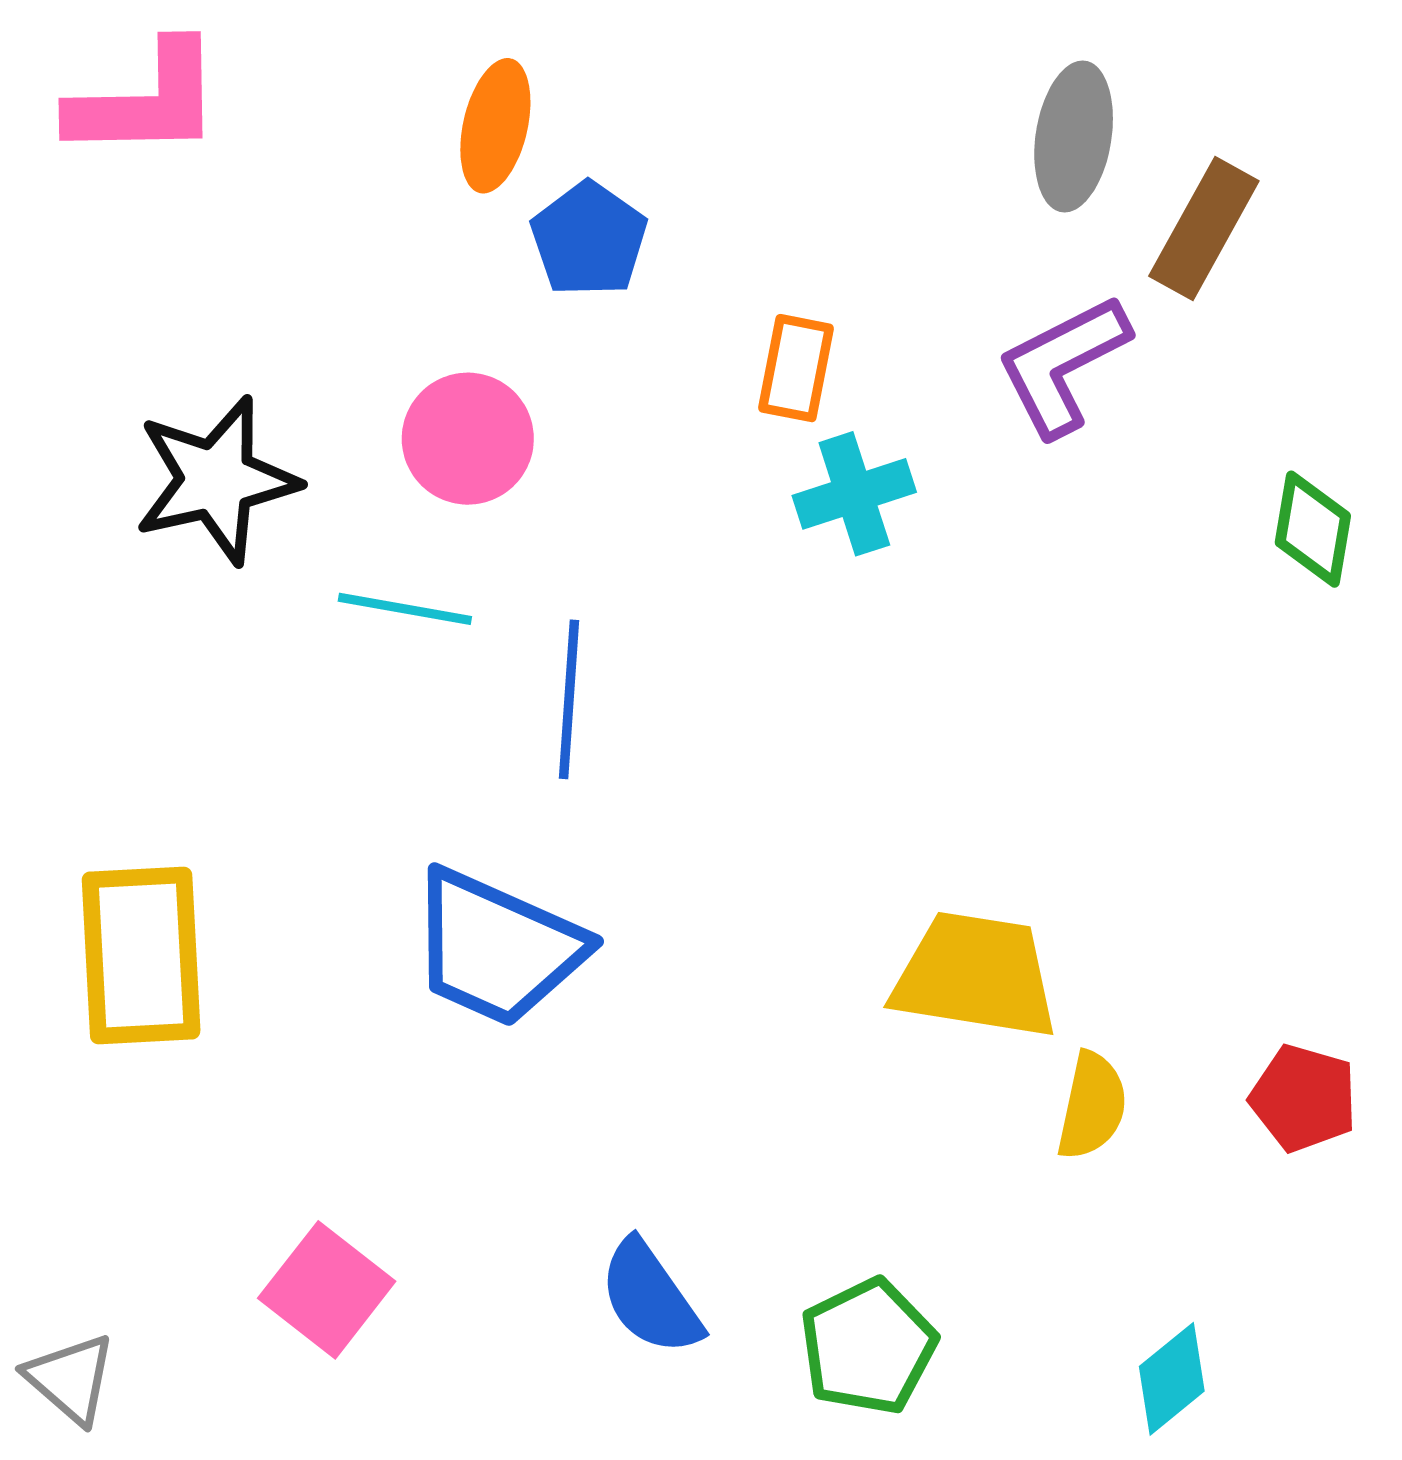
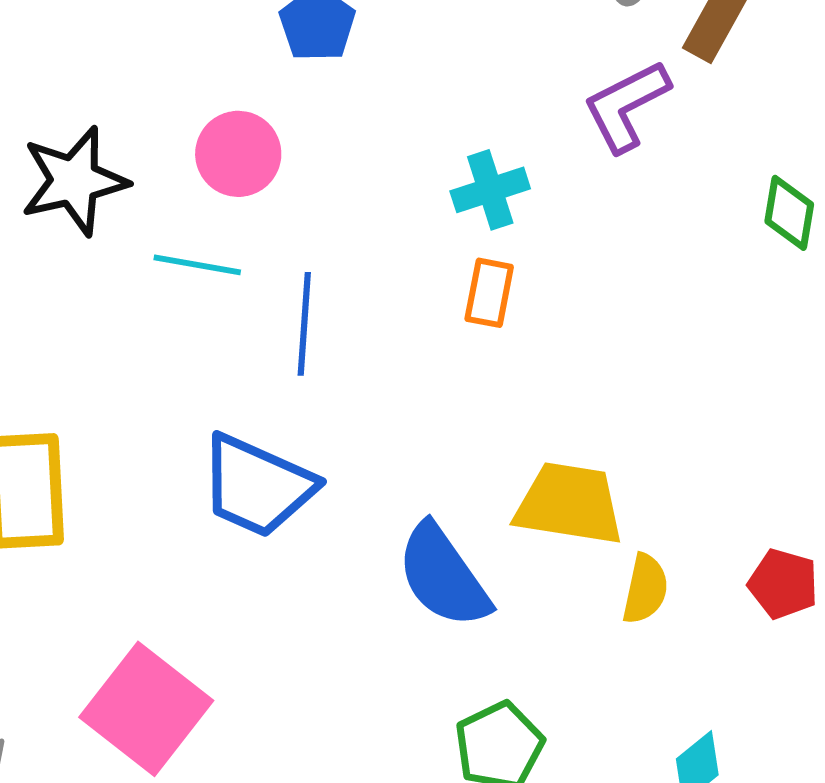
orange rectangle: (796, 368) -> (489, 293), moved
pink square: (327, 1290) -> (146, 709), size x1.5
blue semicircle: (650, 1298) -> (443, 576), moved, size x1.4

